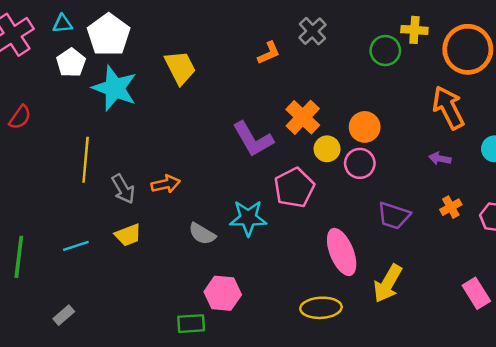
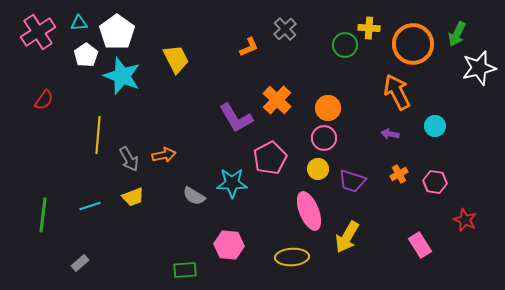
yellow circle: (327, 149) -> (318, 169), moved
pink hexagon: (223, 293) -> (229, 245), moved

